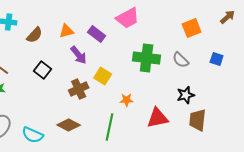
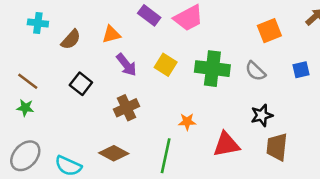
purple rectangle: (97, 34) -> (149, 15), moved
blue square: (217, 59) -> (301, 70), turned -32
yellow square: (103, 76) -> (166, 65), moved

